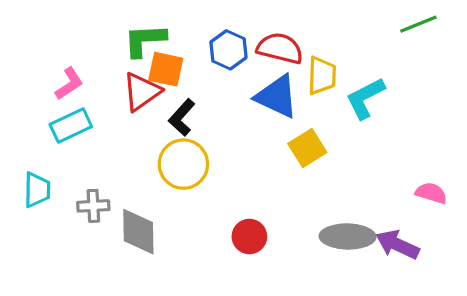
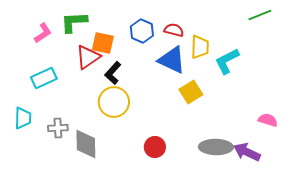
green L-shape: (145, 40) -> (74, 22), moved
red semicircle: (280, 48) -> (174, 30), size x0.7
pink L-shape: (69, 84) -> (43, 33), moved

